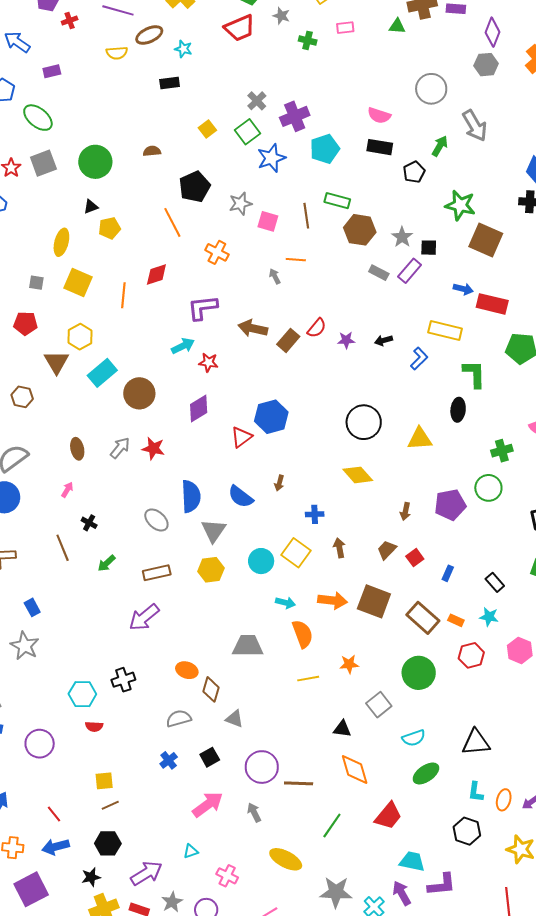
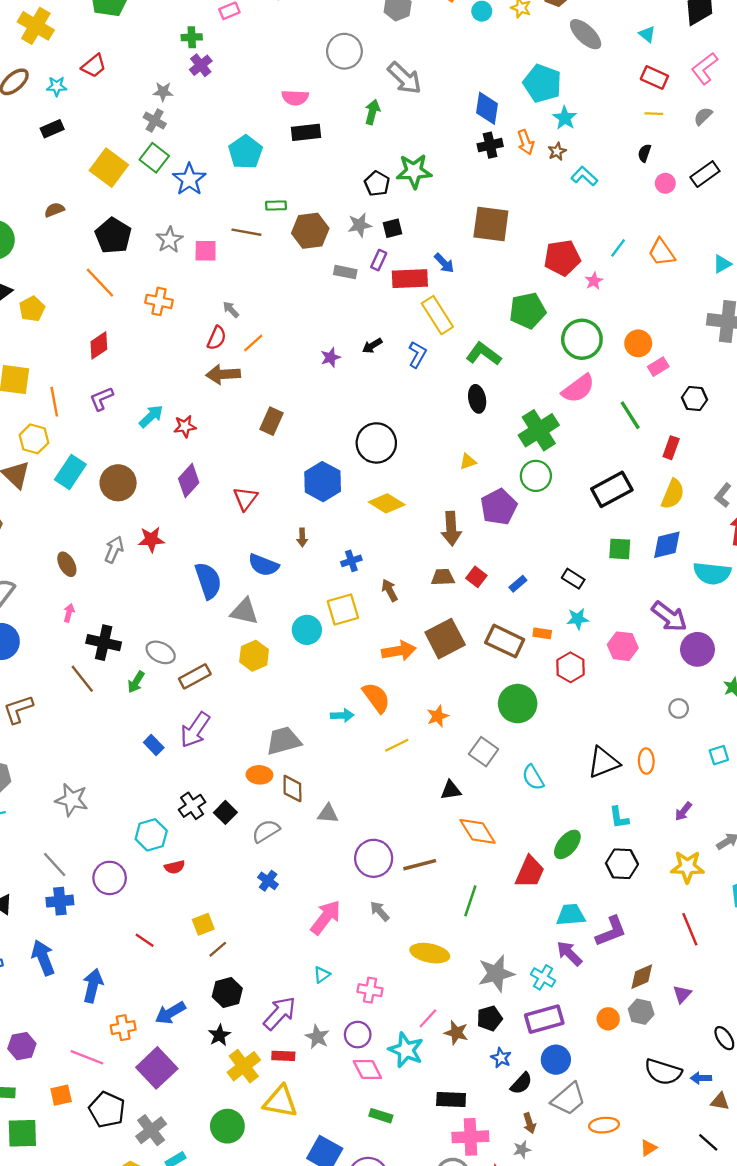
gray star: (281, 16) -> (163, 92), moved
red trapezoid: (240, 28) -> (94, 66), moved, size x0.7
purple cross: (295, 116) -> (201, 65), moved, size x0.7
yellow square: (207, 129) -> (109, 168), size x1.8
black pentagon: (414, 172) -> (377, 184), moved
green rectangle: (337, 201) -> (276, 206), size x0.7
brown line: (306, 216) -> (246, 232), turned -55
gray star: (402, 237) -> (360, 225), turned -30
brown square: (486, 240) -> (491, 224), moved
orange line: (296, 260) -> (253, 343), moved, turned -30
purple rectangle: (410, 271) -> (379, 260), size x0.7
blue arrow: (463, 289) -> (444, 263), turned 48
orange line: (123, 295) -> (54, 402), moved
red rectangle: (492, 304) -> (410, 279), moved
purple L-shape: (203, 308) -> (101, 399), moved, size x0.7
red semicircle: (317, 328) -> (217, 338), moved
yellow rectangle: (445, 330) -> (437, 315), turned 60
brown rectangle: (288, 340) -> (271, 421), moved
green L-shape: (474, 374) -> (484, 354), turned -36
blue hexagon: (271, 417) -> (323, 482), moved
yellow triangle: (420, 439) -> (468, 462), moved, size x0.6
green cross: (502, 451) -> (539, 430), size x1.6
brown arrow: (405, 511) -> (451, 529), size x1.6
gray ellipse: (156, 520) -> (161, 652), moved
black cross: (89, 523) -> (104, 643), size x1.8
gray triangle: (213, 531) -> (244, 611), turned -36
brown trapezoid: (387, 550) -> (443, 577), turned 60
yellow square: (296, 553) -> (343, 610), turned -36
blue rectangle: (448, 573) -> (518, 584), turned 42
brown square: (374, 601) -> (445, 639), turned -32
cyan arrow: (285, 603) -> (342, 715), moved
blue rectangle: (32, 607) -> (154, 745), moved
gray trapezoid: (248, 646) -> (283, 741), moved
cyan semicircle: (414, 738) -> (533, 777), turned 95
purple circle: (40, 744) -> (110, 878), moved
black square: (210, 757) -> (225, 812), moved
green ellipse: (426, 773) -> (567, 844), moved
orange ellipse: (504, 800) -> (646, 761), moved
red line: (54, 814) -> (145, 940), moved

